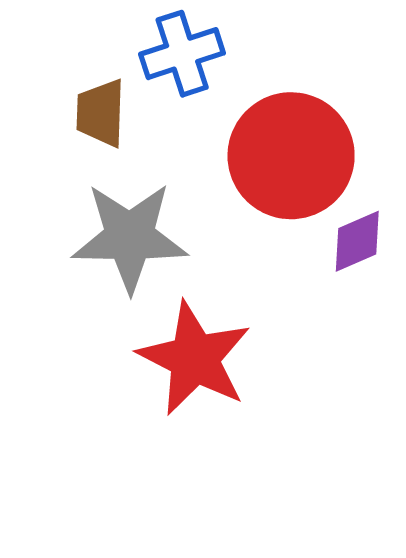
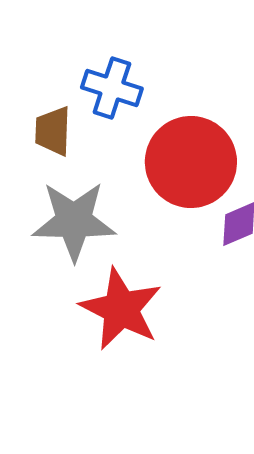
blue cross: (182, 54) -> (112, 88), turned 36

